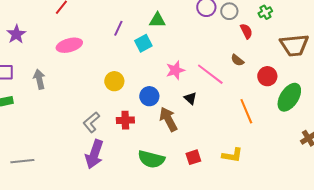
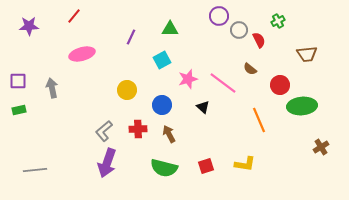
gray circle: (229, 11) -> (239, 30), moved
purple star: (16, 34) -> (29, 26), moved, turned 30
cyan square: (143, 43) -> (162, 60), moved
brown trapezoid: (294, 45) -> (307, 54), size x0.7
green ellipse: (289, 97) -> (302, 106), turned 52
brown arrow: (168, 119) -> (169, 134), moved, size x0.7

